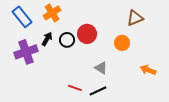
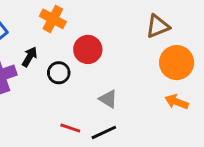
orange cross: (52, 13) -> (53, 19), moved, turned -30
black circle: (67, 40) -> (59, 73), moved
orange circle: (122, 43) -> (177, 63), moved, size x1.5

